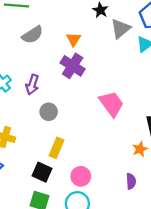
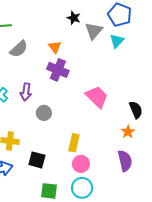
yellow rectangle: (57, 148) -> (74, 143), moved
black square: (42, 172) -> (37, 160), moved
purple semicircle: (131, 181) -> (125, 161), size x1.5

